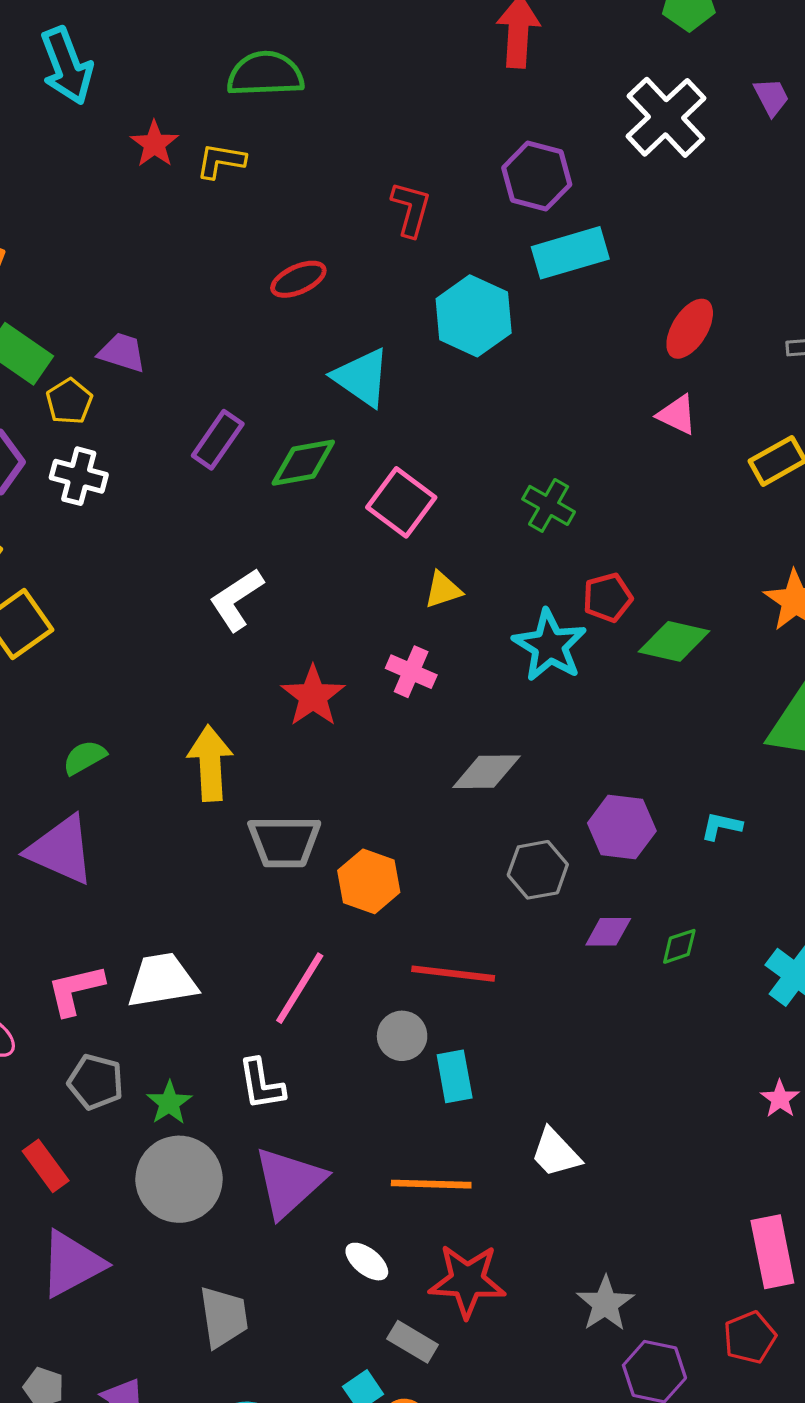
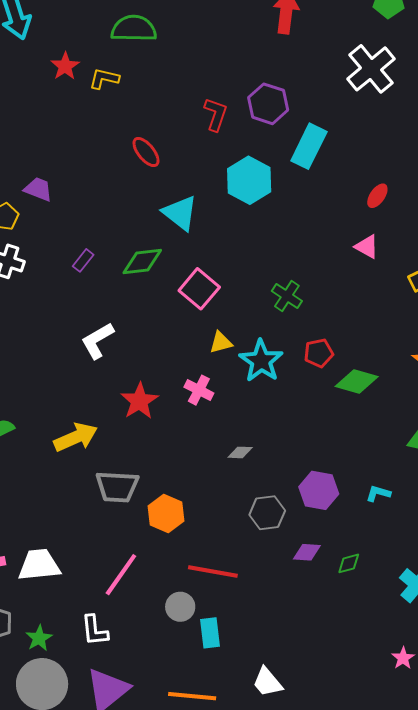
purple hexagon: (537, 176) -> (268, 104), moved
cyan rectangle: (570, 253) -> (309, 146), turned -51
red ellipse: (298, 279) -> (146, 152), turned 72
red ellipse: (690, 329) -> (377, 196), size x0.7
purple rectangle: (218, 440) -> (83, 260), moved, size x0.7
cyan star: (550, 645) -> (261, 361), moved
yellow arrow: (210, 763) -> (76, 437), turned 66
gray diamond: (486, 772) -> (240, 452), size x0.6

